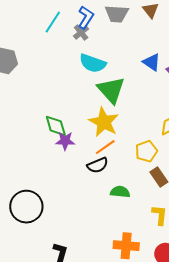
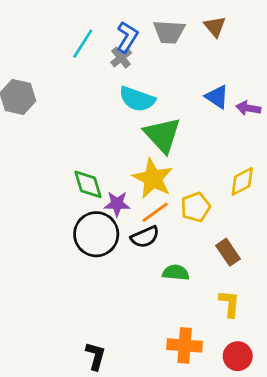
purple star: (65, 141) -> (117, 204), moved
yellow pentagon: (146, 151) -> (196, 207), moved
black circle: (26, 207) -> (96, 234), moved

